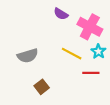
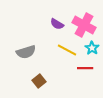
purple semicircle: (61, 14) -> (57, 24), moved

